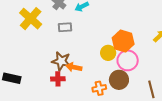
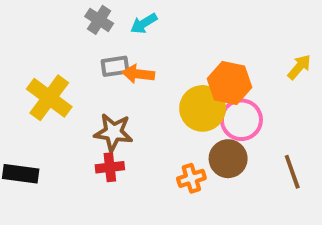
yellow cross: (31, 19) -> (49, 98), moved
yellow circle: (108, 53) -> (203, 108), size x1.5
orange arrow: (74, 67) -> (138, 74), moved

